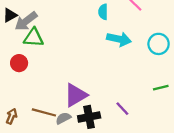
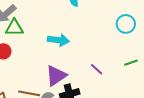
cyan arrow: (119, 39) -> (58, 40), moved
purple line: (122, 109) -> (97, 69), moved

